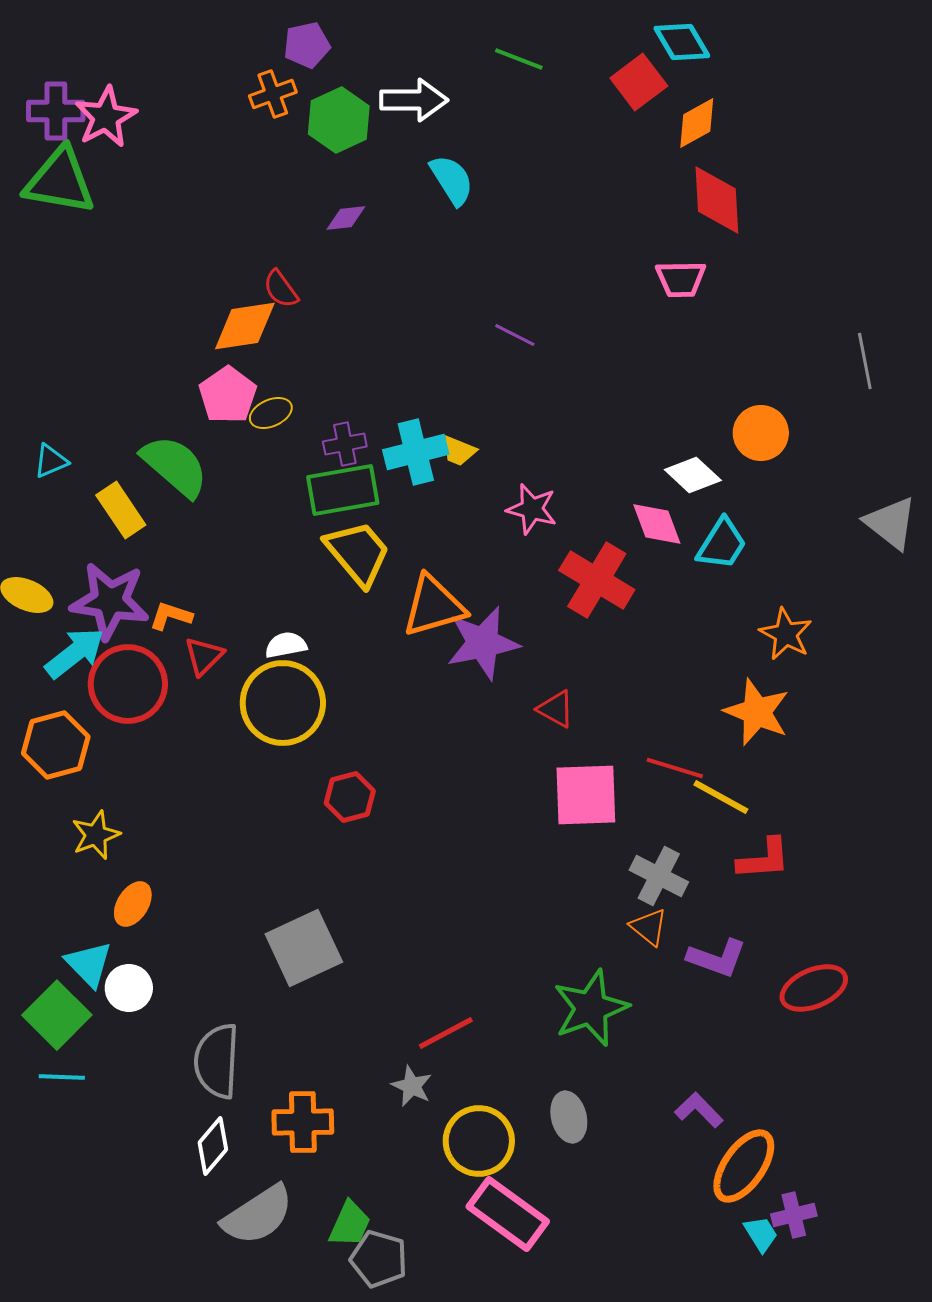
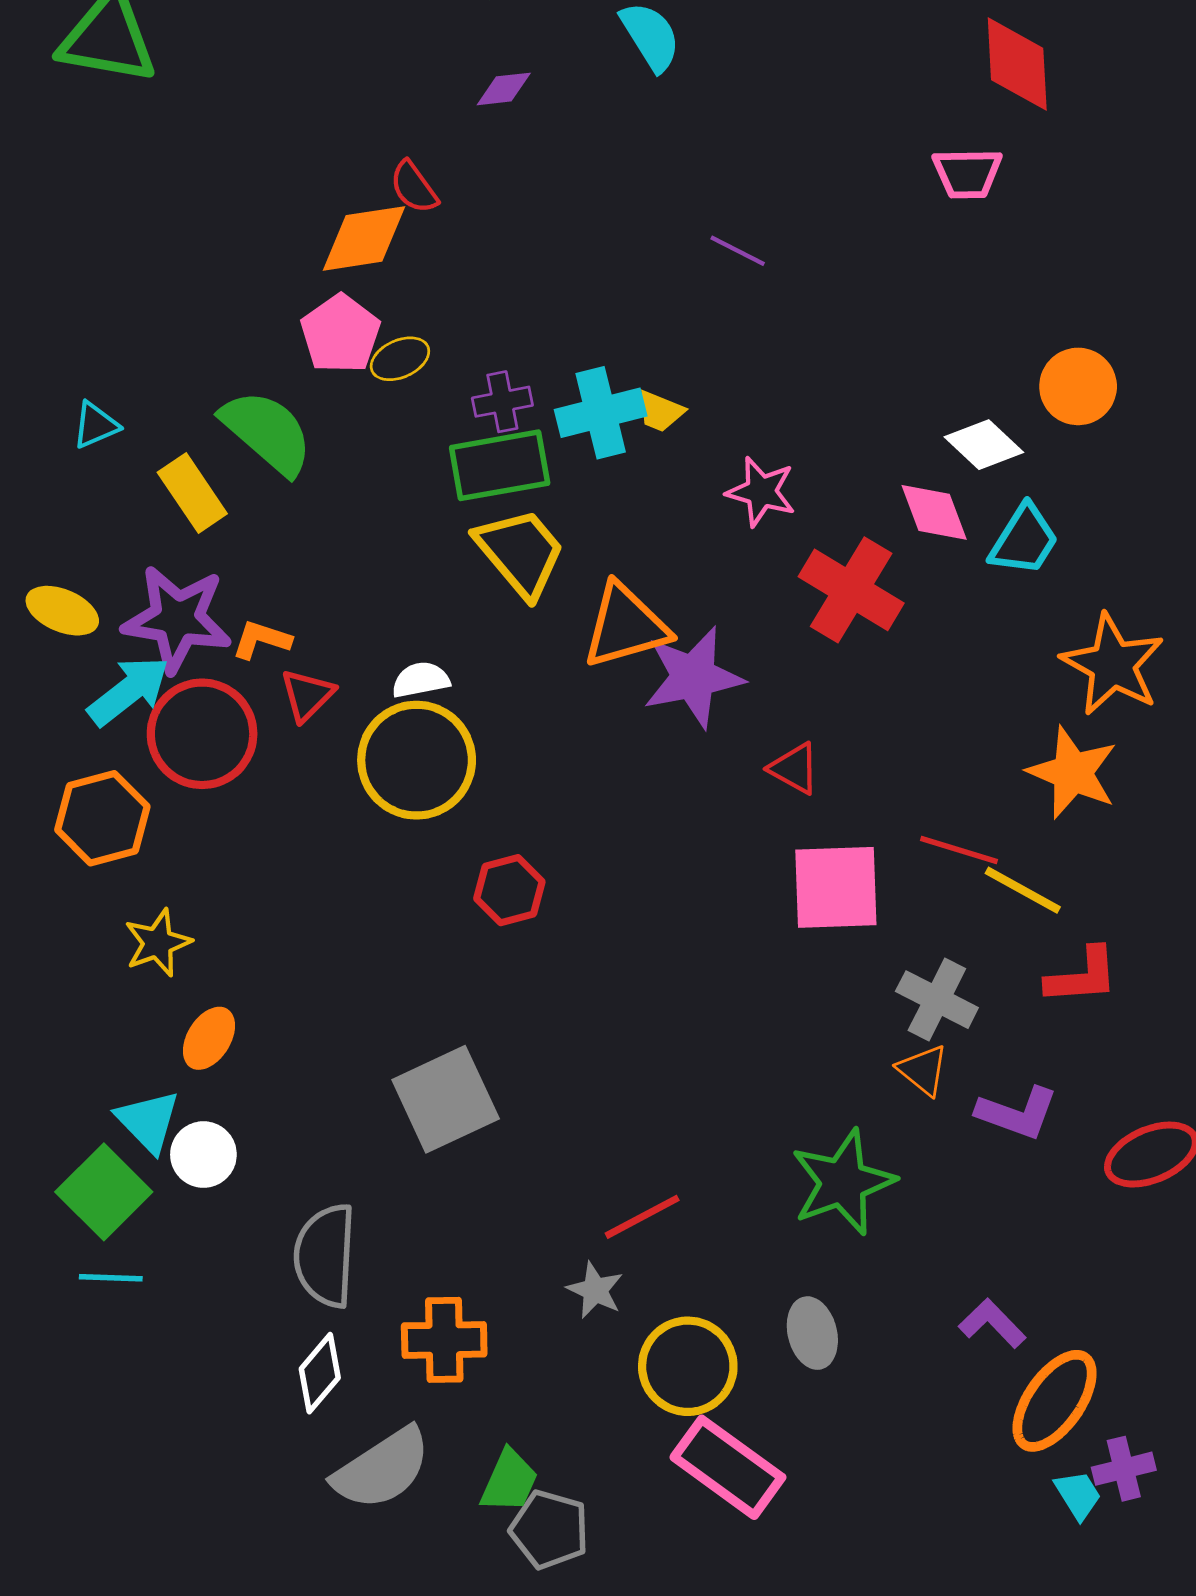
orange star: (786, 634) -> (1113, 665), size x1.4

